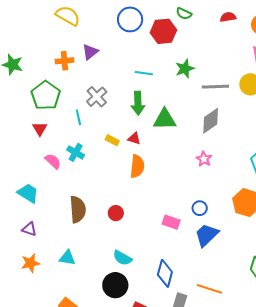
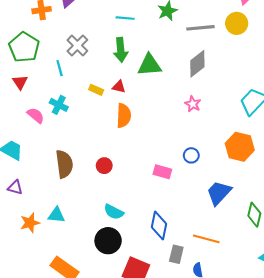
blue trapezoid: (207, 235) -> (219, 193), moved
orange star: (30, 263) -> (30, 223), moved

